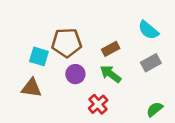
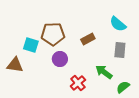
gray rectangle: (151, 63) -> (120, 50), turned -56
green arrow: (111, 74) -> (104, 72), moved
brown triangle: (31, 88) -> (15, 65), moved

